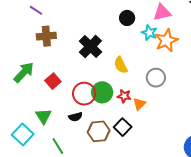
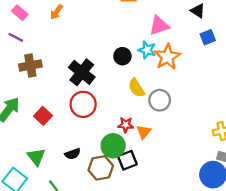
black circle: (127, 18) -> (122, 56), moved
yellow semicircle: (121, 65) -> (136, 88), moved
green circle: (102, 92) -> (113, 146), moved
red circle: (84, 94) -> (83, 104), moved
black square: (123, 127) -> (127, 160), turned 30

